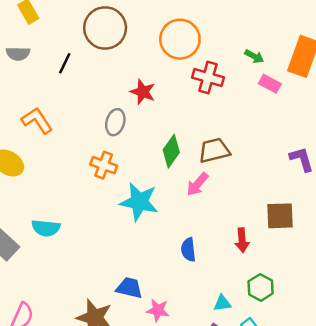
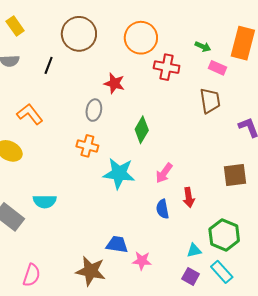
brown trapezoid: (214, 150) -> (210, 101), moved, turned 100
pink arrow: (197, 184) -> (164, 173), moved
red arrow: (242, 240) -> (189, 197), moved
green hexagon: (261, 287) -> (224, 235), size x1.4

